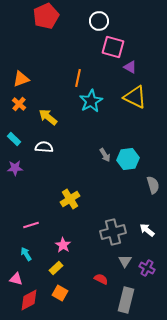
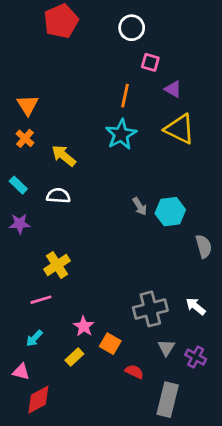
pink square: (113, 47) -> (150, 62), size x0.6
orange line: (78, 78) -> (125, 96), moved
orange triangle: (21, 79) -> (28, 105), turned -42
yellow cross: (70, 199) -> (57, 265), moved
cyan arrow: (26, 254) -> (34, 338), turned -104
orange square: (60, 293) -> (110, 344), moved

